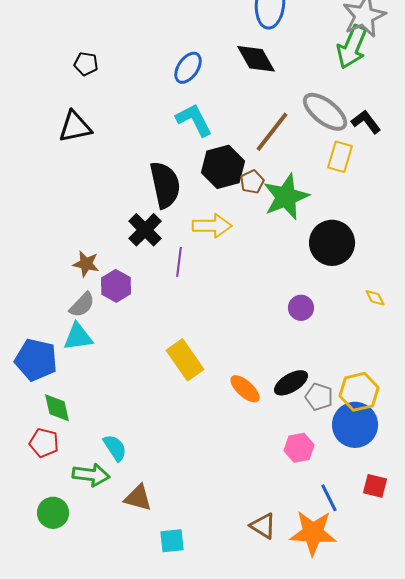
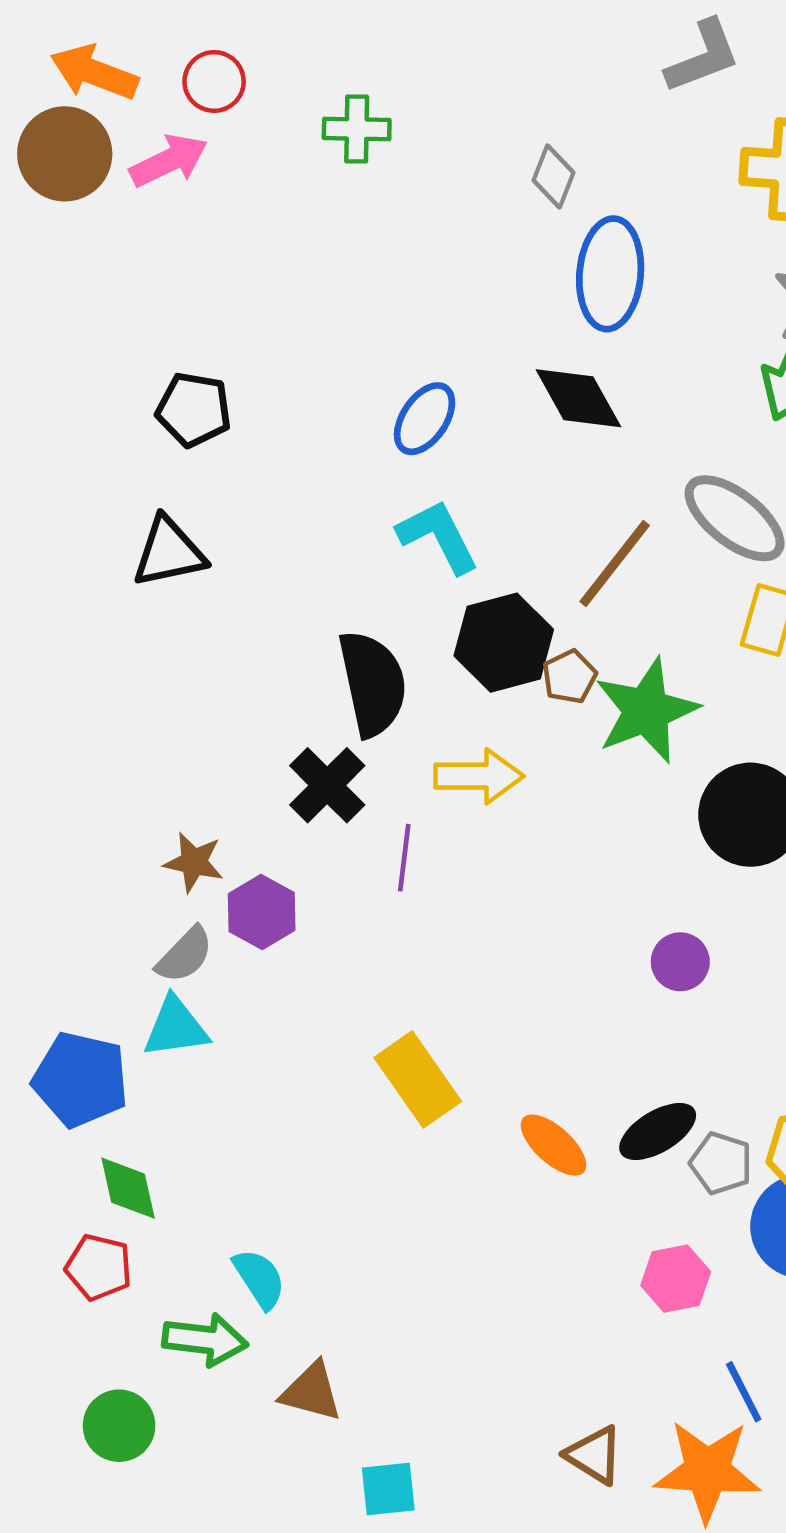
black pentagon: (86, 64) -> (194, 410), size x1.4

